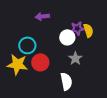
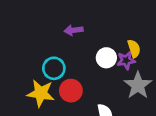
purple star: (77, 28) -> (126, 60), moved
gray star: (75, 58) -> (138, 85), moved, size x1.5

